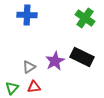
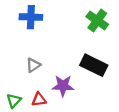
purple star: (55, 61) -> (63, 86), moved, turned 30
gray triangle: (29, 67) -> (33, 65), moved

